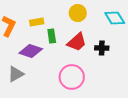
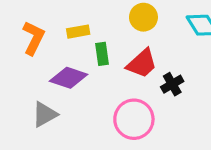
black cross: (102, 48) -> (172, 84), moved, turned -32

